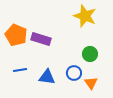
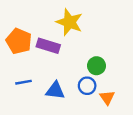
yellow star: (85, 16) -> (69, 22), moved
green circle: (90, 54) -> (96, 66), moved

